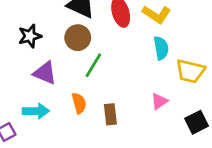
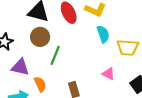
pink triangle: (159, 101) -> (108, 74), turned -48
orange semicircle: (79, 103) -> (40, 84), moved

